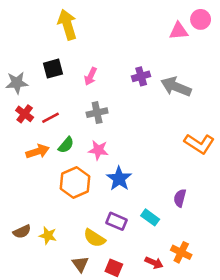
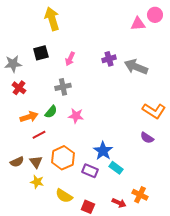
gray cross: (97, 113) -> (63, 87), moved
red line: (50, 118) -> (39, 135), moved
blue star: (119, 179) -> (103, 151), moved
orange hexagon: (75, 182) -> (63, 158), moved
purple semicircle: (180, 198) -> (147, 138), moved, turned -72
brown semicircle: (22, 232) -> (17, 162), moved
yellow semicircle: (94, 238) -> (64, 196), moved
brown triangle: (80, 264) -> (36, 162), moved

